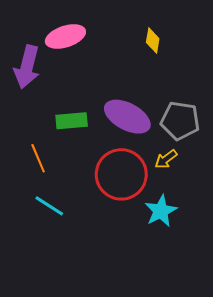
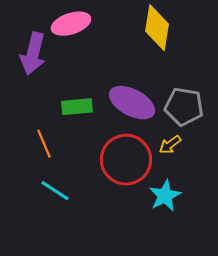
yellow diamond: (153, 41) -> (157, 28), size x1.8

